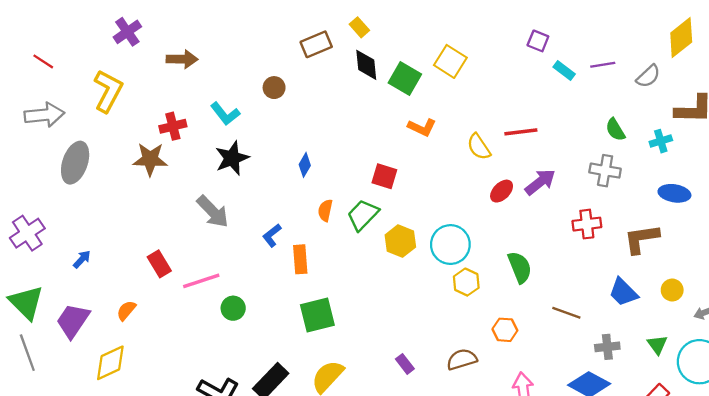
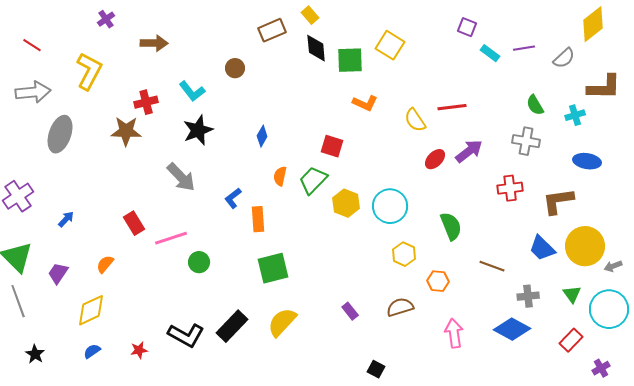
purple cross: (127, 32) -> (106, 19), size x0.7
green square: (405, 78) -> (350, 60), turned -32
yellow hexagon: (466, 282) -> (404, 254), moved
yellow circle: (672, 290) -> (585, 246), size x2.0
purple trapezoid: (73, 321) -> (58, 273), size x0.7

